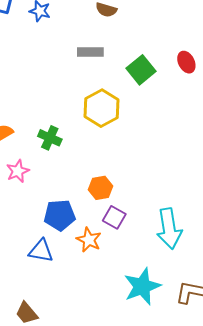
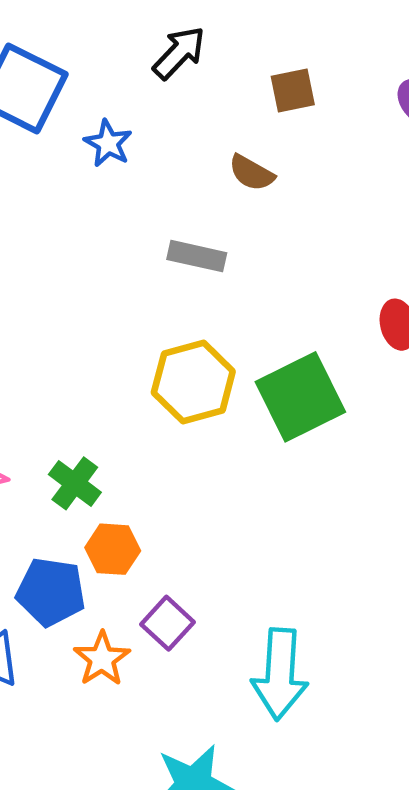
green square: (141, 70) -> (300, 397), moved, size x1.4
green cross: (50, 138) -> (75, 483), moved
orange hexagon: (100, 188) -> (113, 549), moved

